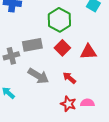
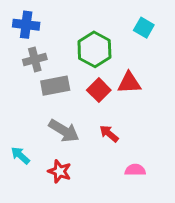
red triangle: (88, 52) -> (129, 83), moved
gray cross: (11, 56) -> (35, 60), moved
red star: (68, 104) -> (60, 171), moved

